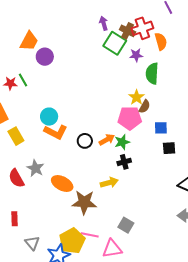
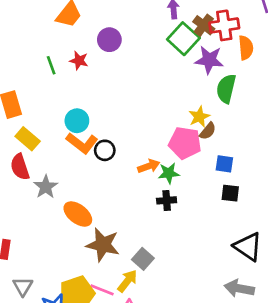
purple star: (136, 55) -> (209, 60), size x1.5
purple circle: (45, 57) -> (109, 40), moved
red star: (10, 83) -> (79, 61), moved
yellow rectangle: (16, 136) -> (28, 139), turned -30
black circle: (85, 141) -> (105, 150), moved
red semicircle: (16, 178) -> (20, 167), moved
yellow arrow: (109, 183) -> (127, 281), moved, turned -48
gray square: (126, 225) -> (143, 259), moved

